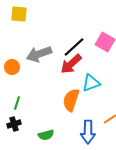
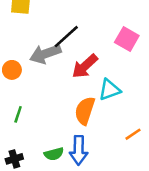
black line: (74, 47) -> (66, 37), moved
black cross: (14, 124) -> (14, 159), moved
blue arrow: (88, 132) -> (79, 150), moved

